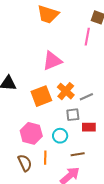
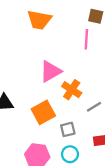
orange cross: (66, 91) -> (72, 90), moved
gray square: (73, 115) -> (68, 129), moved

